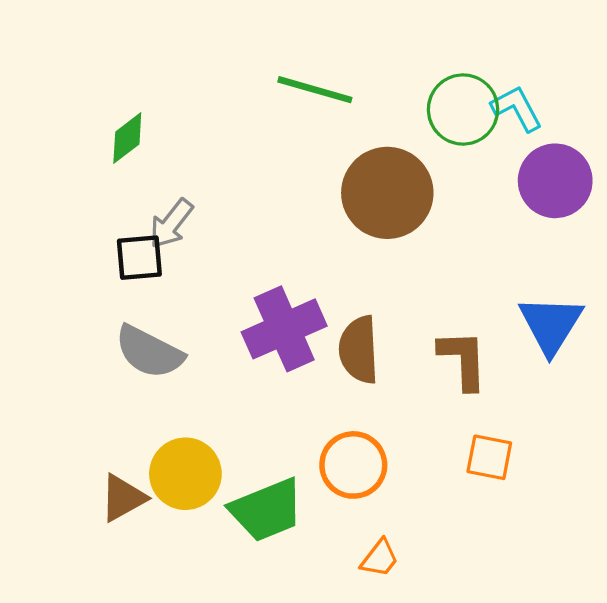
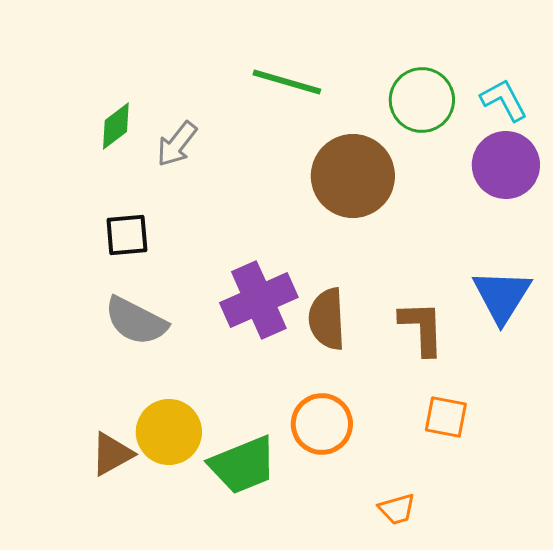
cyan L-shape: (517, 108) -> (504, 100), moved
gray arrow: (171, 224) -> (177, 144), moved
orange trapezoid: (380, 558) -> (397, 509), moved, turned 36

